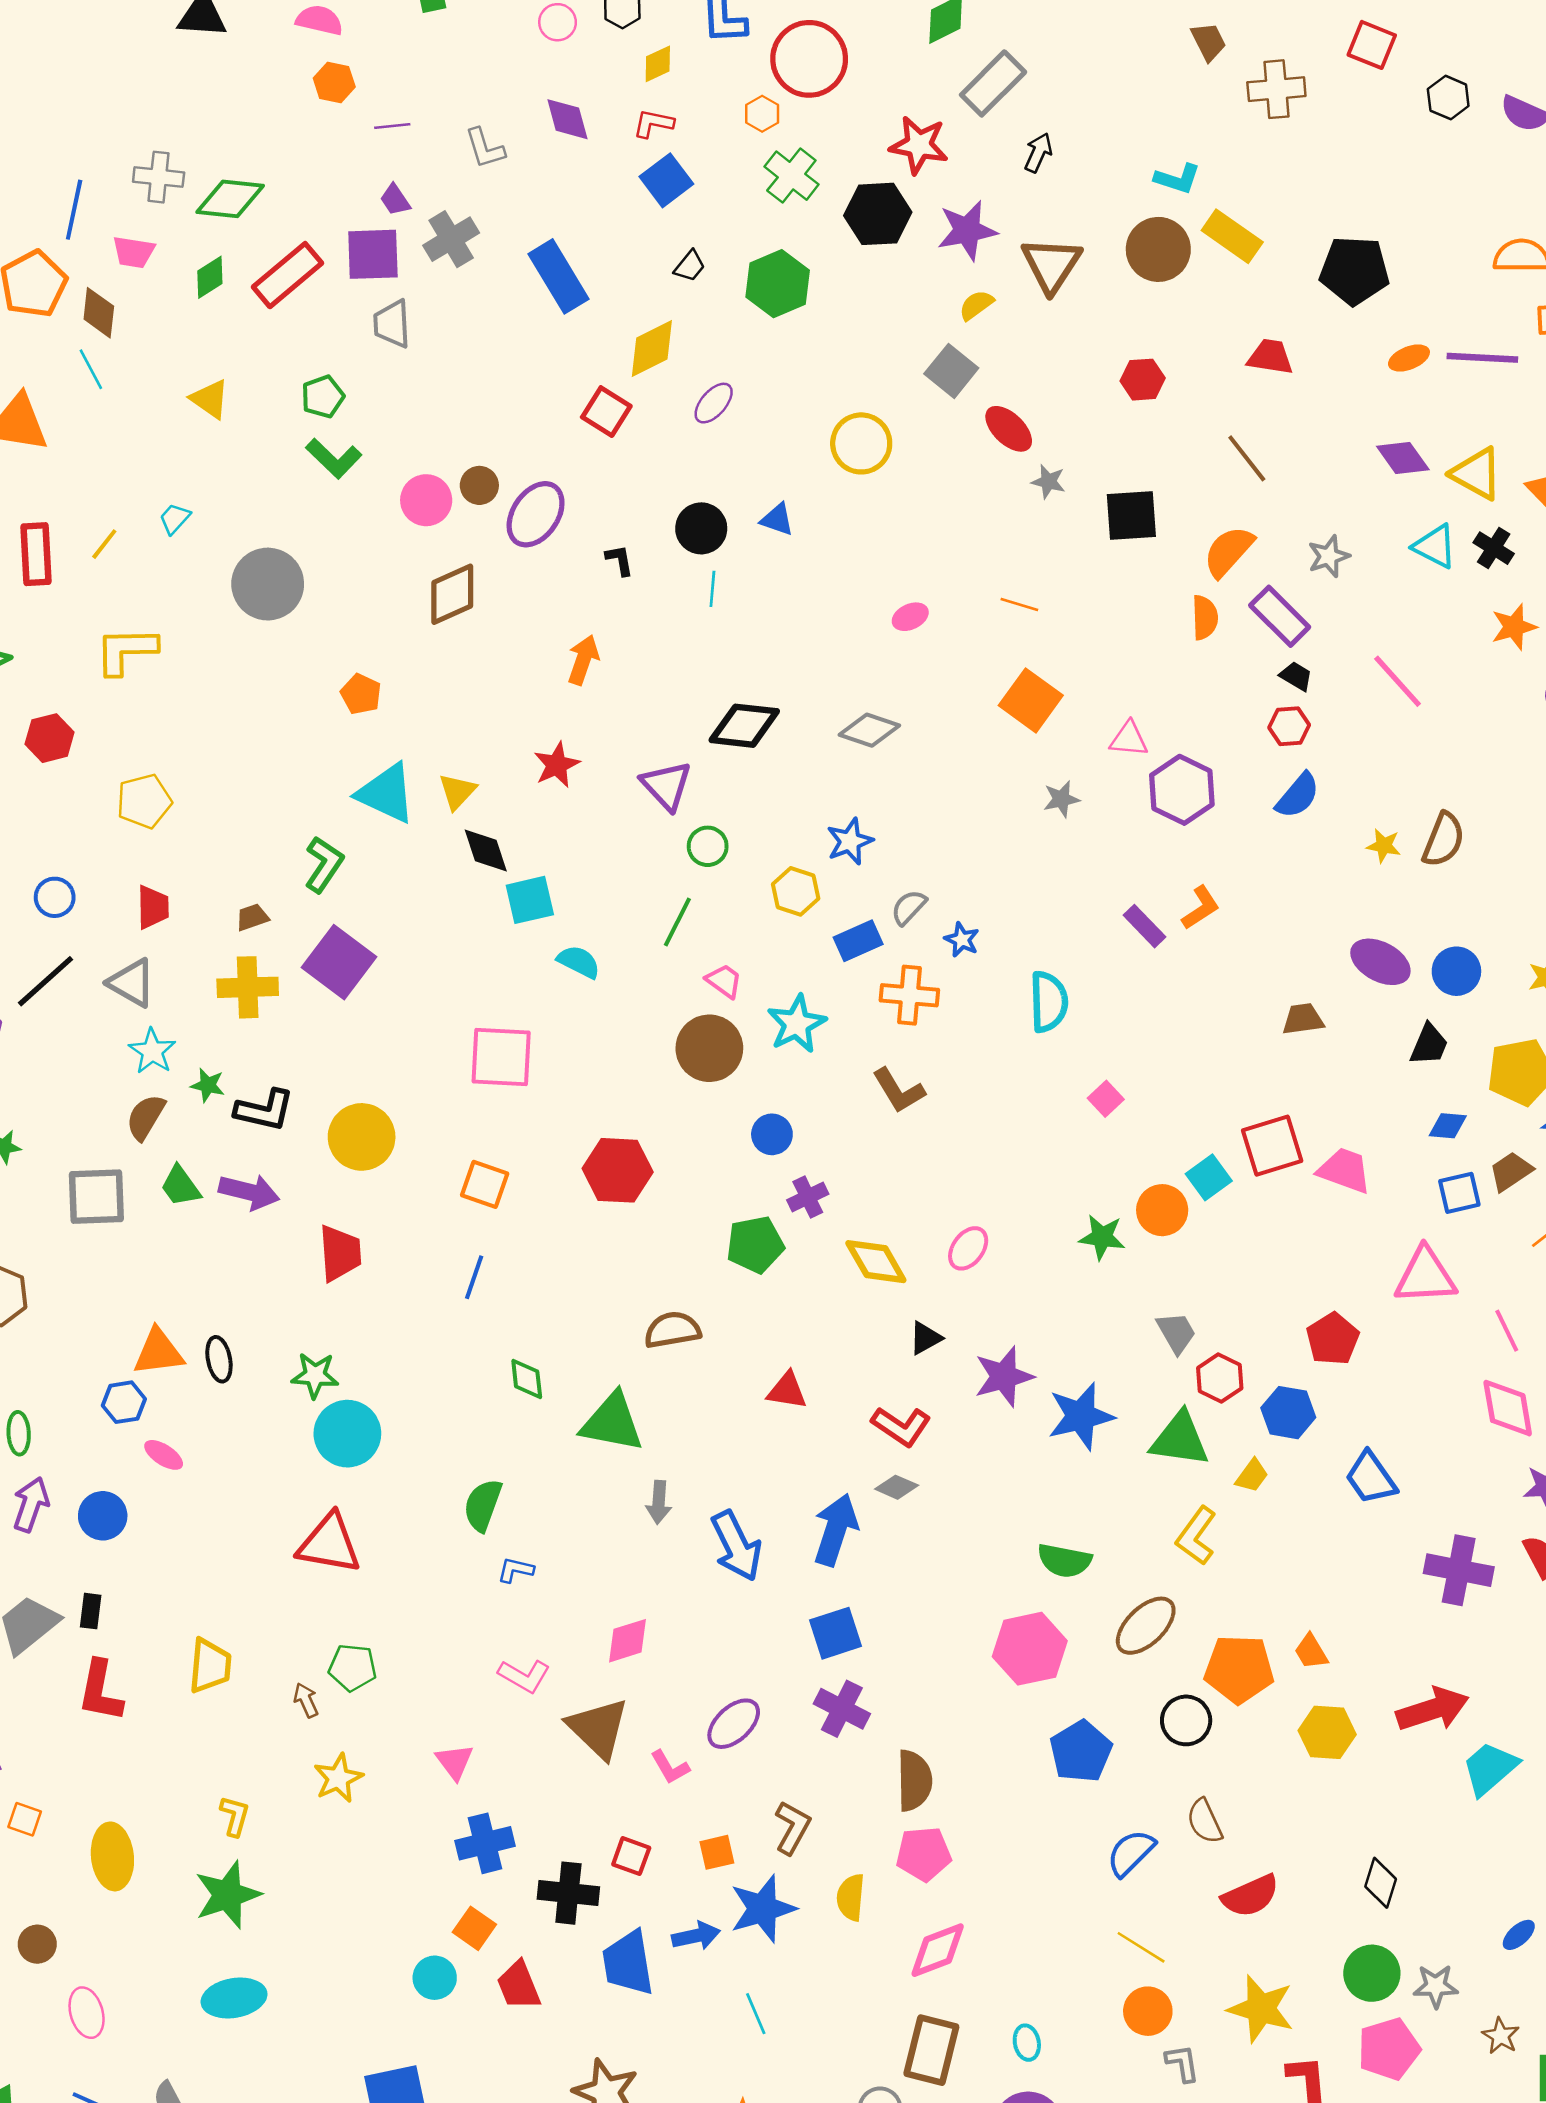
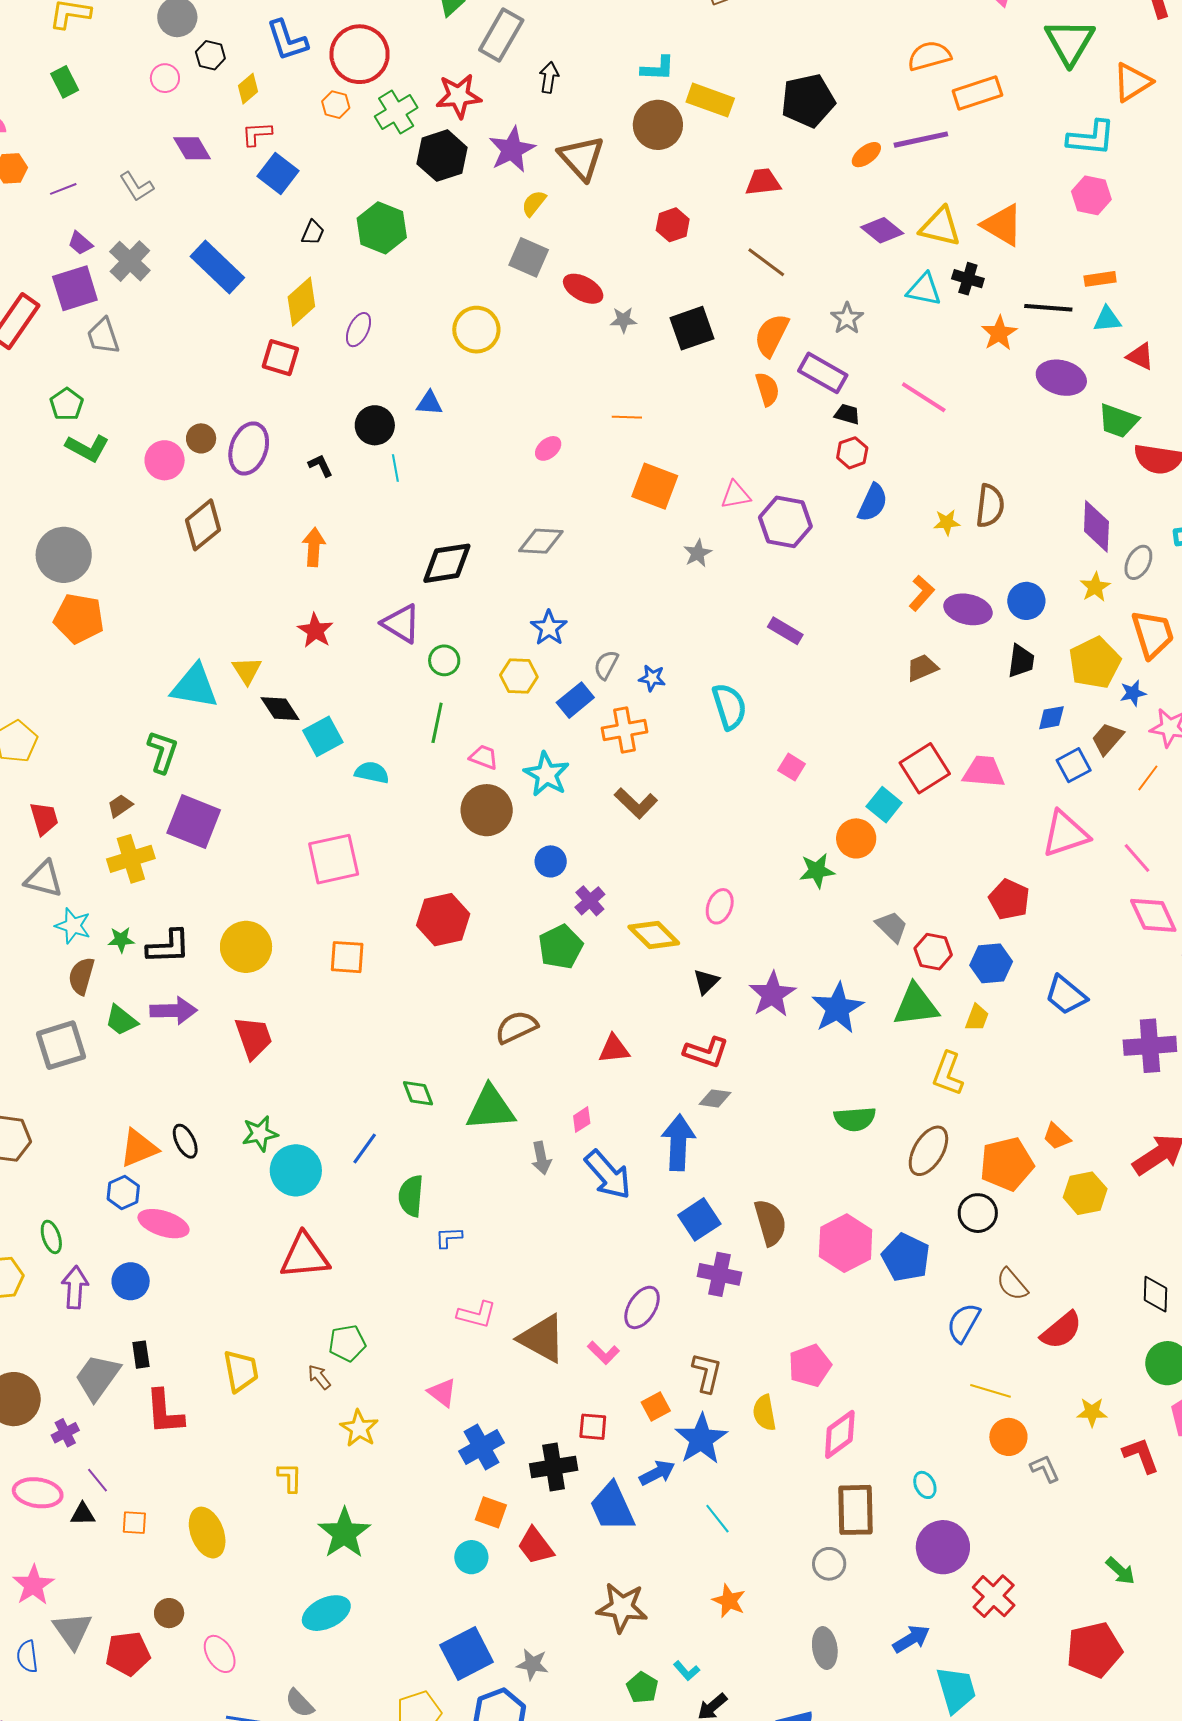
green cross: (791, 176) -> (396, 112), moved, turned 36
orange pentagon: (361, 694) -> (79, 618), moved, size x1.6
orange L-shape: (1201, 908) -> (922, 593), moved
blue line: (474, 1277) -> (365, 1148), moved, turned 32
pink ellipse: (164, 1455) -> (164, 1224), size x1.6
pink diamond: (627, 1641) -> (582, 1120), moved, size x0.7
pink hexagon: (1030, 1649) -> (846, 1243), moved
brown semicircle: (914, 1781) -> (770, 1222), moved
green star: (228, 1895) -> (344, 1533), moved
yellow star: (1261, 2009) -> (1092, 1412), size x0.6

